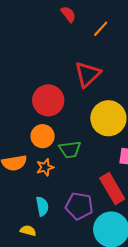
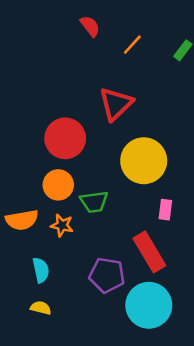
orange star: (45, 167) -> (62, 225), turned 30
cyan semicircle: (42, 206) -> (41, 270), moved

